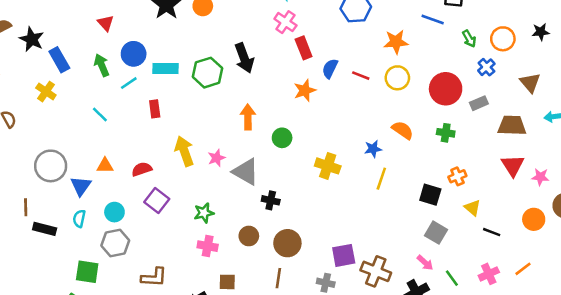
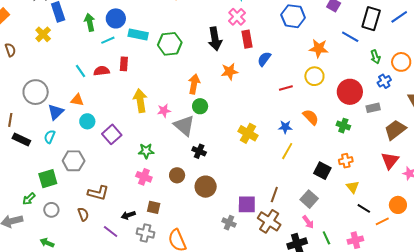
black arrow: (244, 58) -> (215, 39), moved
red line: (361, 76) -> (286, 88), moved, turned -48
orange star: (305, 90) -> (230, 71), moved
cyan line: (100, 115) -> (80, 71), moved
brown trapezoid: (512, 125) -> (395, 130), turned -50
green circle: (282, 138) -> (200, 106), moved
red semicircle: (142, 169) -> (102, 71), moved
cyan circle: (114, 212) -> (87, 121), moved
gray square: (436, 233) -> (309, 199), moved
orange line: (523, 269) -> (382, 221), moved
green square: (87, 272) -> (48, 179), turned -36
brown line: (278, 278) -> (274, 195), moved

